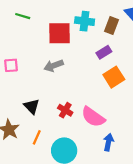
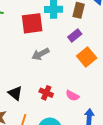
gray arrow: (54, 66) -> (40, 54), moved
pink semicircle: (93, 117) -> (72, 96), size x0.6

